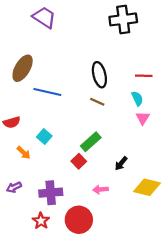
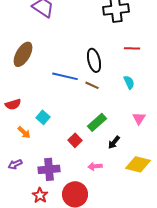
red line: (144, 76) -> (132, 48), moved
blue line: (47, 92) -> (65, 76), moved
pink triangle: (143, 118) -> (139, 118), moved
green rectangle: (91, 142) -> (97, 122), moved

